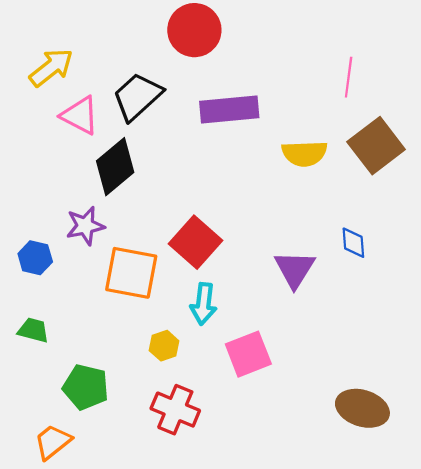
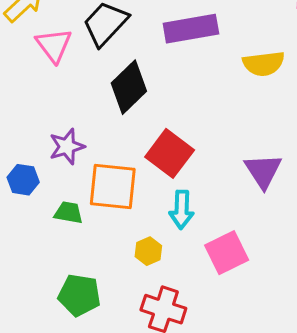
pink triangle: (80, 115) -> (54, 45), turned 30
black diamond: (115, 167) -> (129, 87), moved
green trapezoid: (33, 330) -> (69, 213), moved

